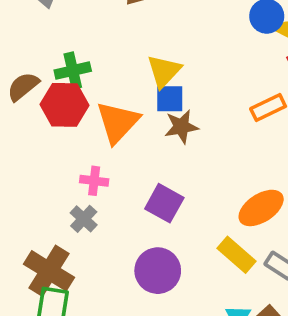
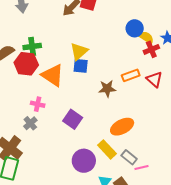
orange triangle: (118, 122) -> (53, 75), turned -45
brown star: (181, 127) -> (107, 89), moved
purple circle: (158, 271) -> (84, 161), moved

